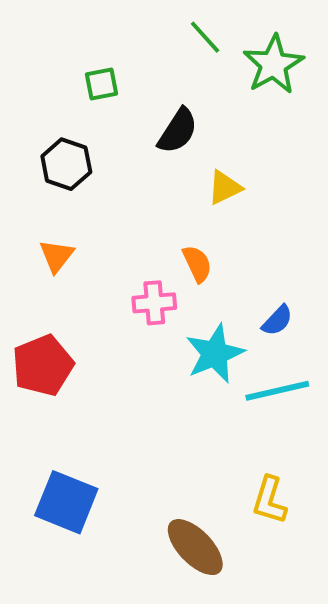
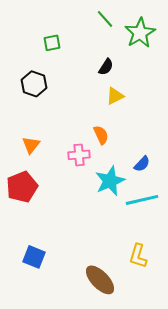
black semicircle: (178, 131) -> (106, 67), moved, size x0.7
orange triangle: (57, 256) -> (31, 145), moved
blue square: (66, 502) -> (34, 257), size x0.7

